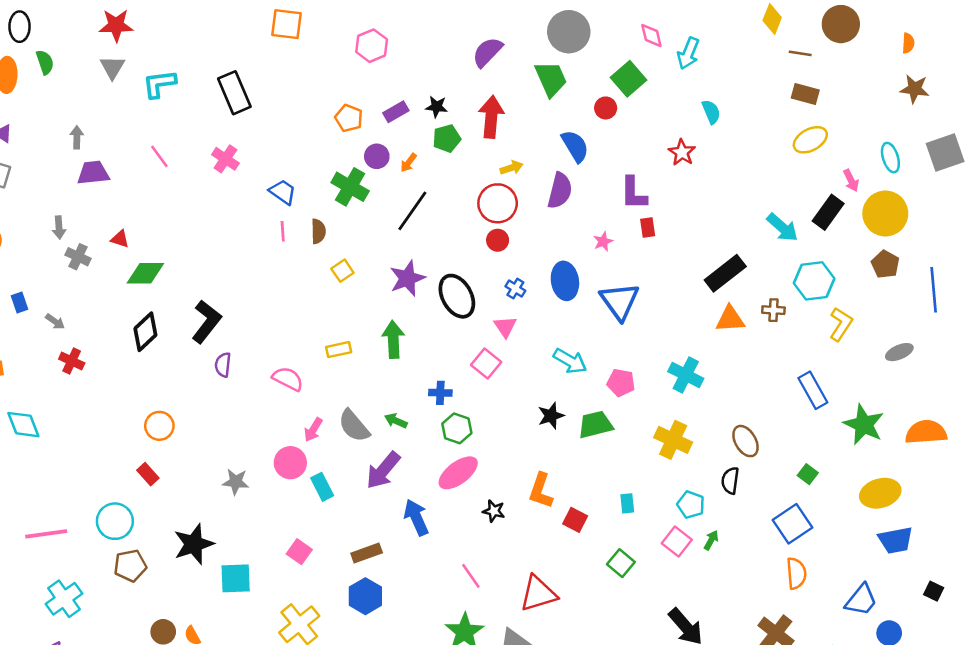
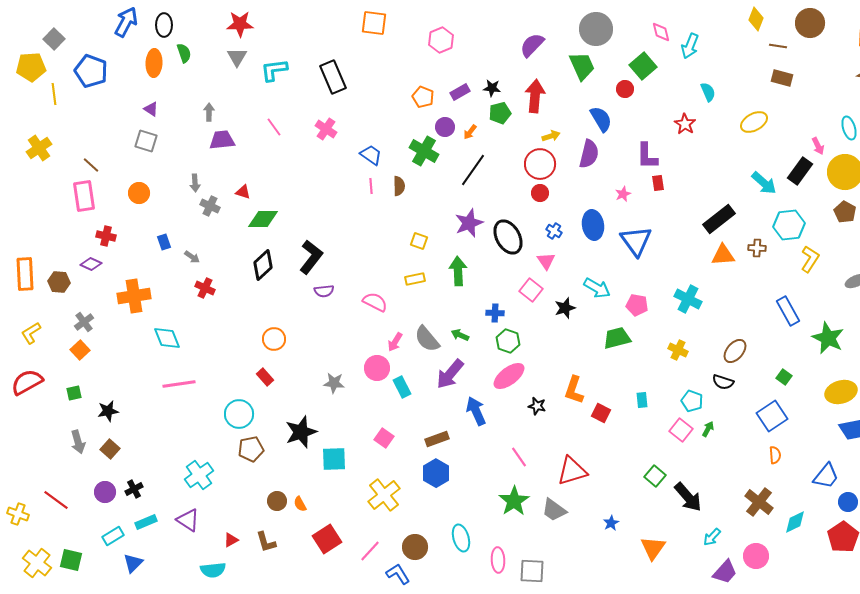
yellow ellipse: (810, 140) -> (754, 122), moved
yellow square: (342, 271) -> (419, 241), moved, turned -36
purple semicircle: (223, 365) -> (324, 291), turned -102
black star: (551, 416) -> (565, 308), moved
yellow cross: (673, 440) -> (678, 350), size x0.7
brown ellipse: (745, 441) -> (735, 351), turned 70
black semicircle: (730, 480) -> (723, 382), turned -80
pink line: (46, 534) -> (179, 384), moved
green square: (621, 563) -> (655, 476), moved
orange semicircle: (796, 573) -> (775, 455), size x0.7

